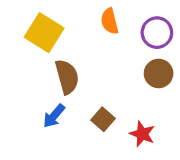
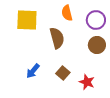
yellow square: (44, 33) -> (27, 20), turned -30
brown semicircle: (67, 77) -> (57, 38), moved

